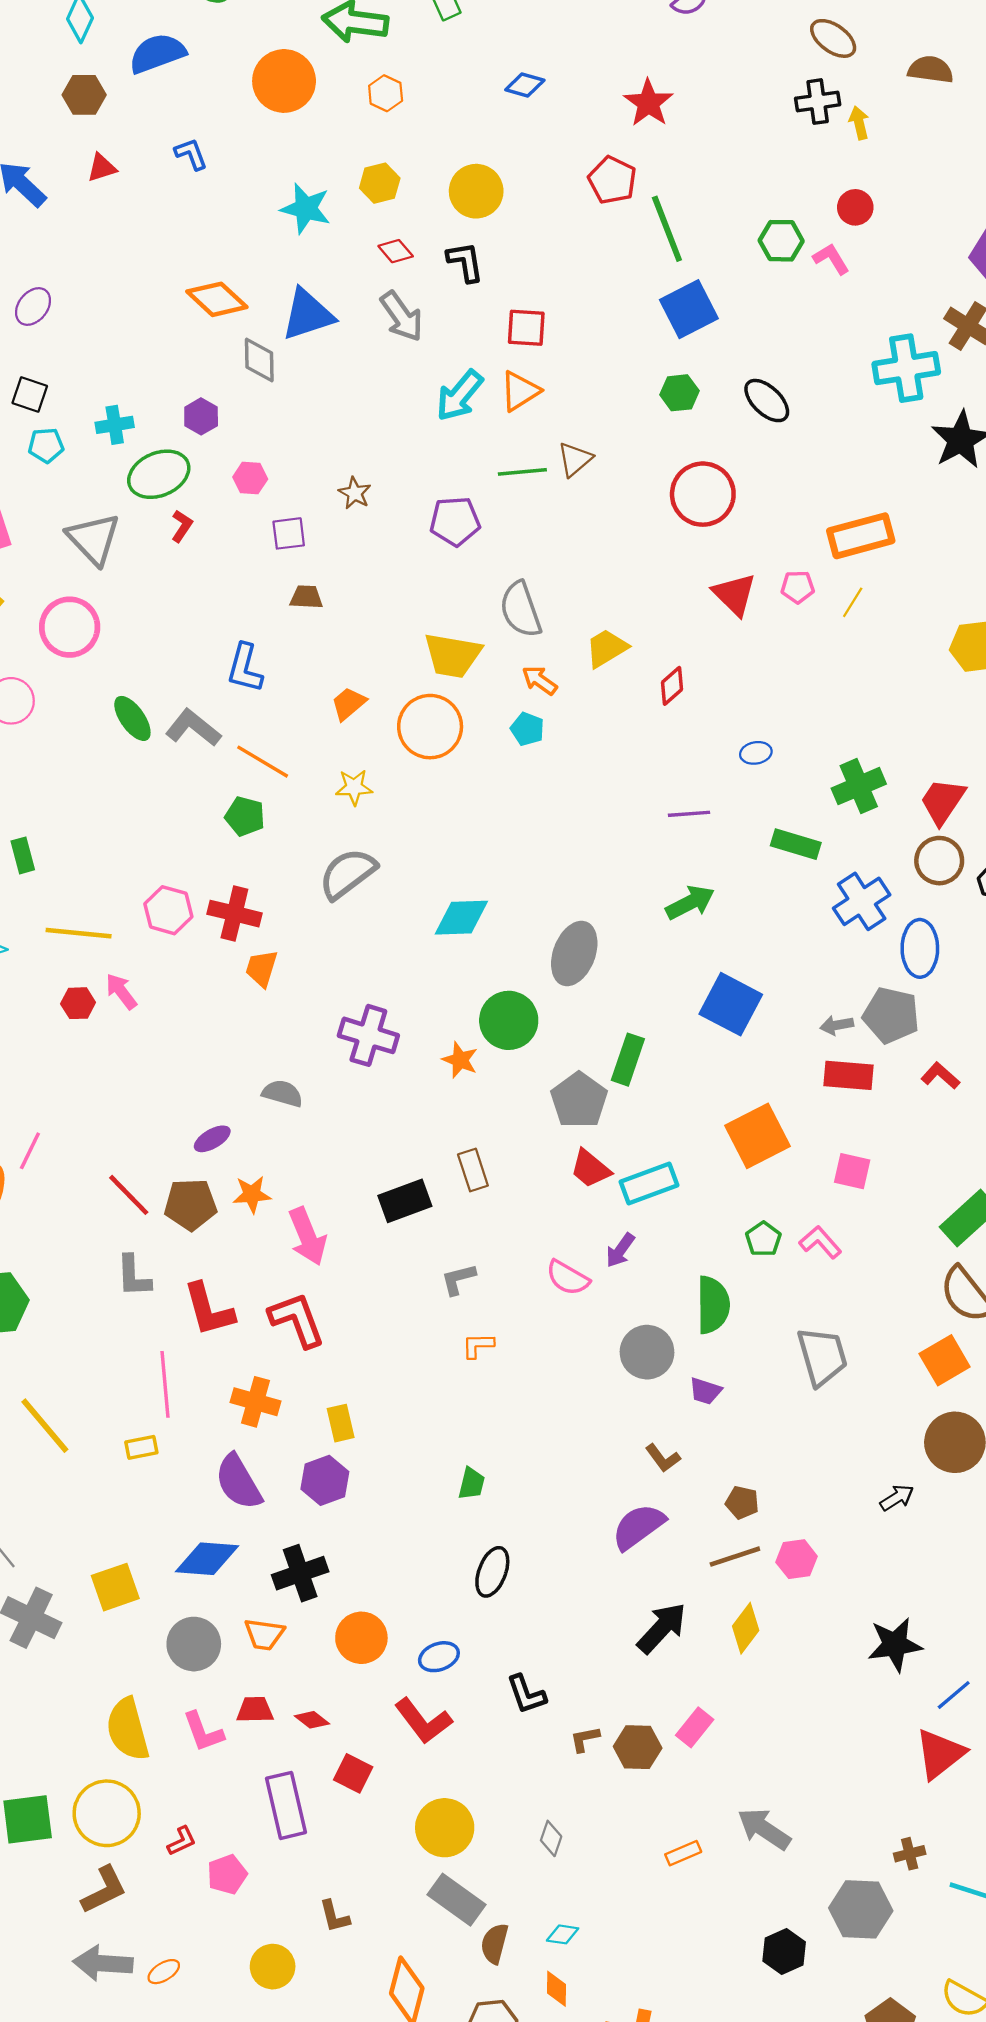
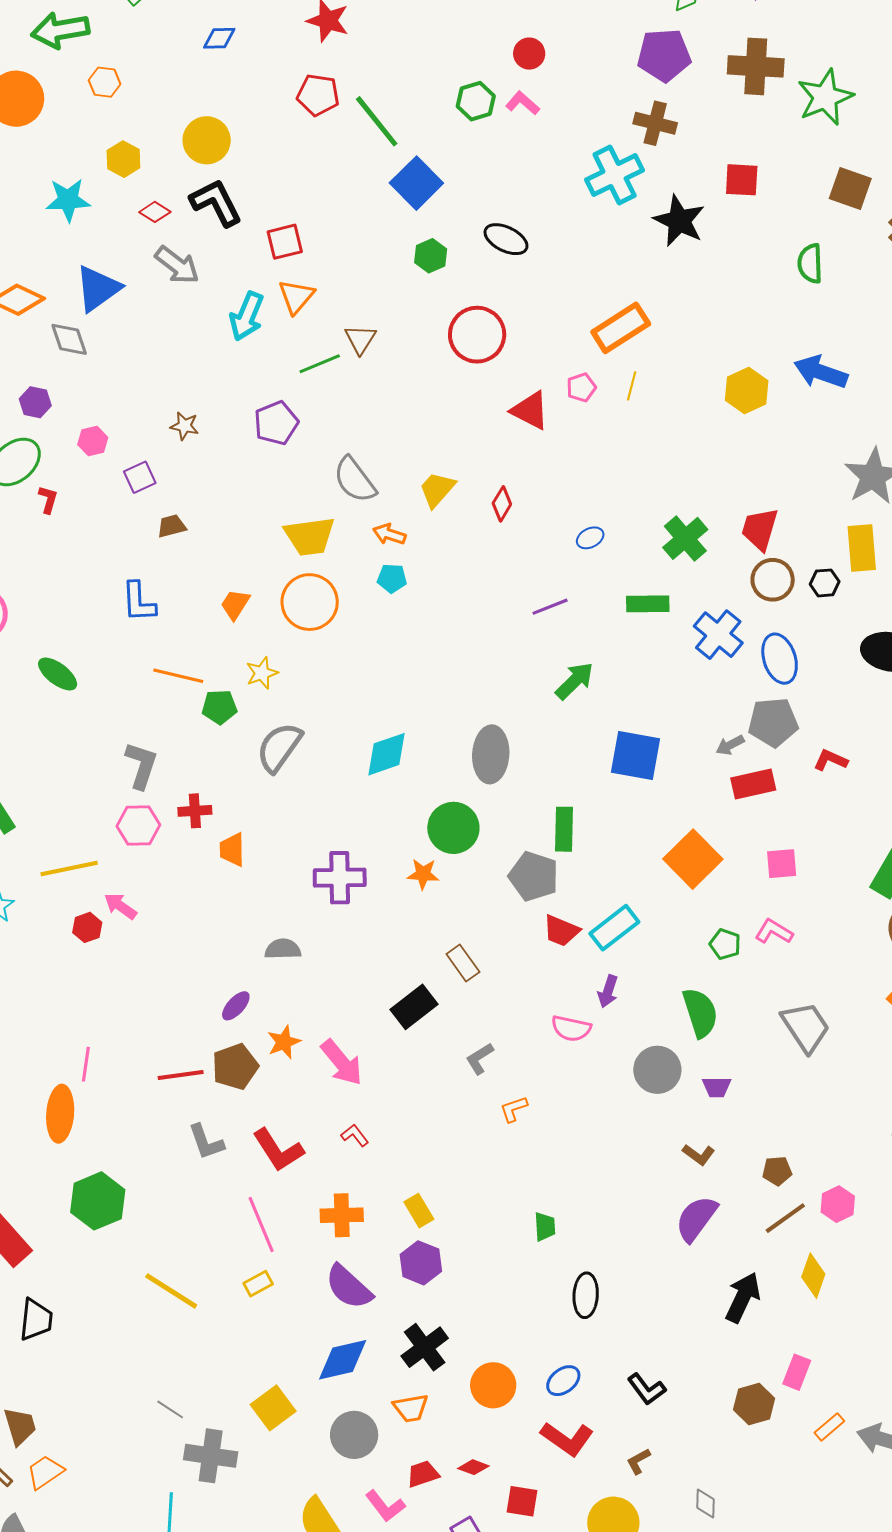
black L-shape: (465, 262) -> (216, 203), size x1.4
gray L-shape: (193, 728) -> (141, 765), moved, turned 87
green pentagon: (245, 816) -> (219, 707), moved
red cross: (234, 914) -> (195, 811), size x0.7
red line: (129, 1195) -> (181, 1075), turned -36
red L-shape: (297, 1320) -> (355, 1135), size x0.5
brown L-shape: (585, 1739) -> (638, 1461), moved
orange rectangle: (683, 1853) -> (829, 1427), moved

